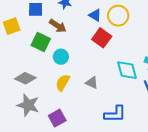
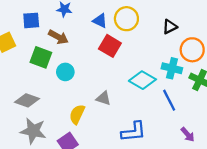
cyan diamond: (127, 70) -> (142, 80), turned -40
yellow semicircle: (63, 83) -> (77, 114), moved

